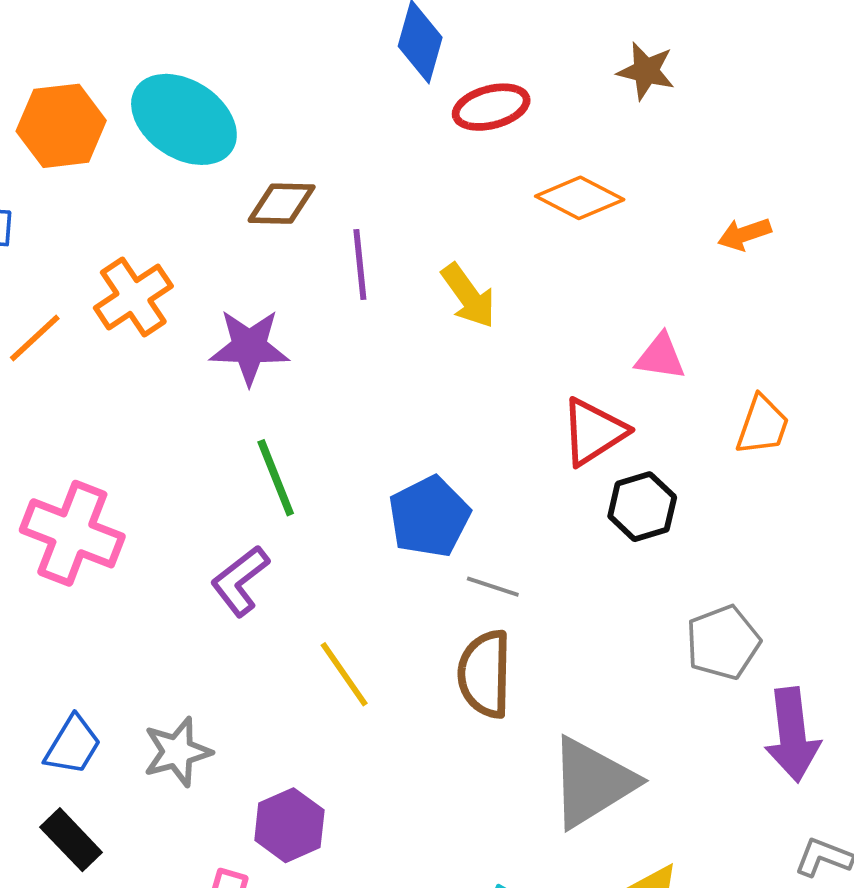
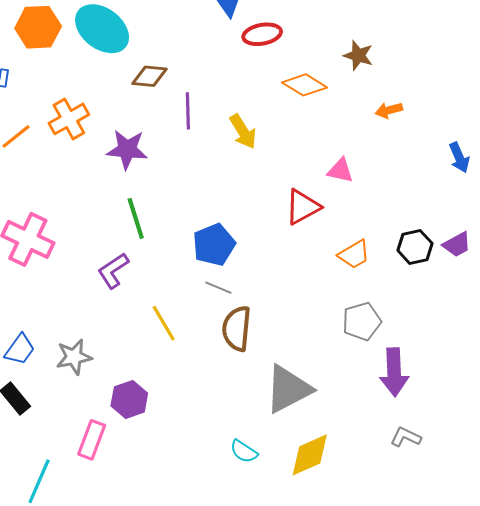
brown star: (646, 71) -> (358, 55), moved
orange trapezoid: (762, 425) -> (354, 254), moved, turned 36
black hexagon: (642, 507) -> (415, 247), moved
gray line: (493, 587) -> (218, 288), moved

